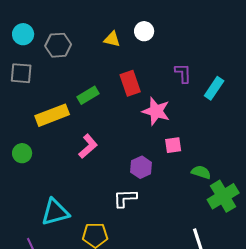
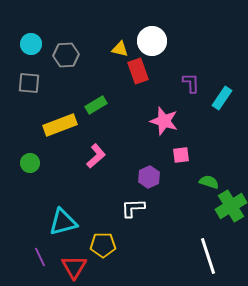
white circle: (144, 31) -> (152, 41), size x1.5
red rectangle: (130, 83) -> (138, 71), moved

